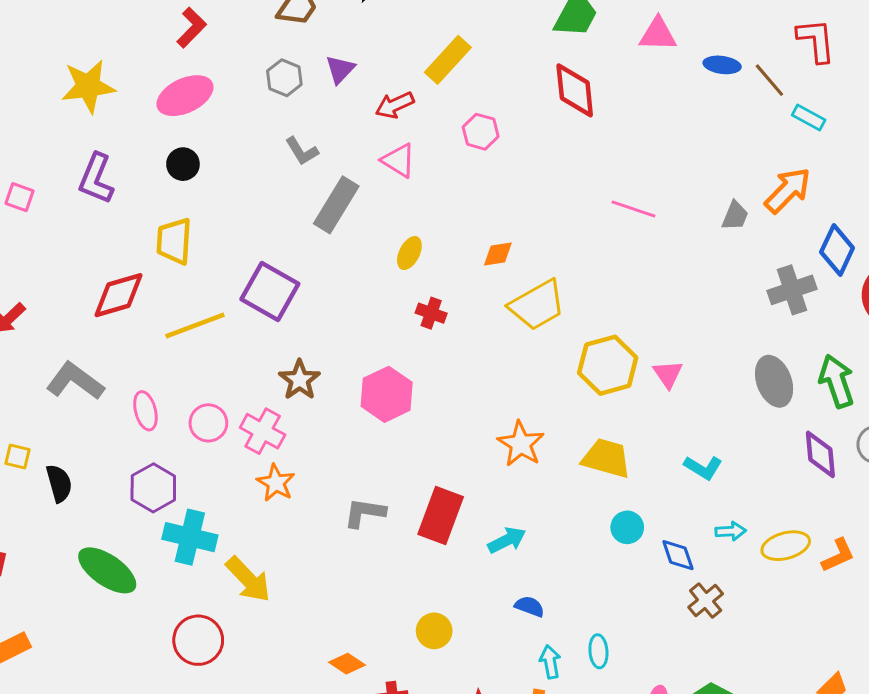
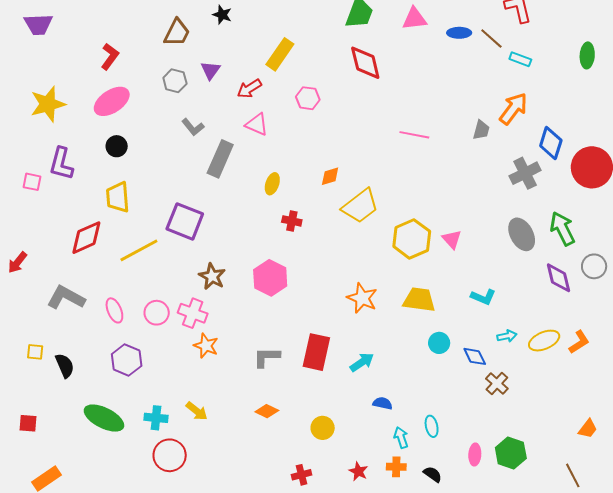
pink square: (20, 197) -> (32, 182), moved
cyan cross: (190, 537) -> (156, 418), moved, size x0.7
yellow arrow: (248, 579) -> (197, 411), size x0.7
orange diamond: (347, 664) -> (267, 411), moved

